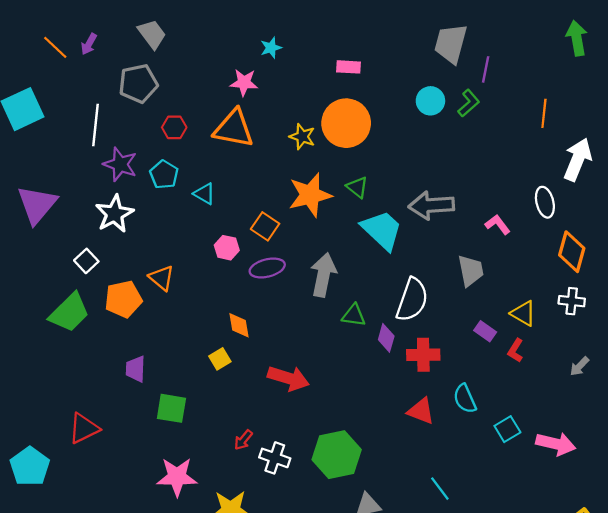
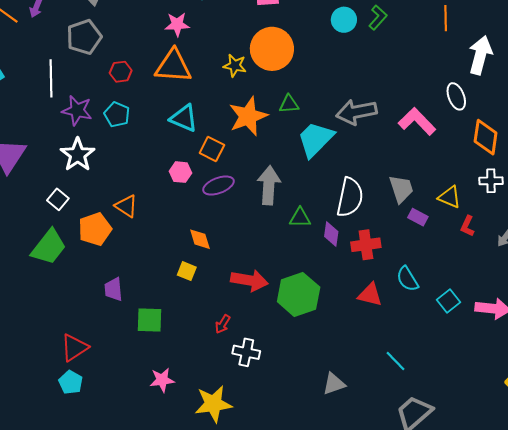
green triangle: (357, 187) -> (289, 104), turned -35
cyan triangle: (204, 194) -> (184, 118), moved, size x1.4
pink L-shape: (498, 225) -> (417, 121), size x1.6
cyan trapezoid: (382, 230) -> (315, 139), turned -81
gray trapezoid: (471, 271) -> (401, 189), moved
red L-shape: (515, 350) -> (467, 226), moved
yellow square: (220, 359) -> (187, 271), turned -30
red arrow: (243, 440) -> (223, 324), moved
green hexagon: (337, 455) -> (299, 294), moved
cyan pentagon: (30, 466) -> (71, 382), moved, size x0.7
pink star: (177, 477) -> (162, 380), size x0.7

